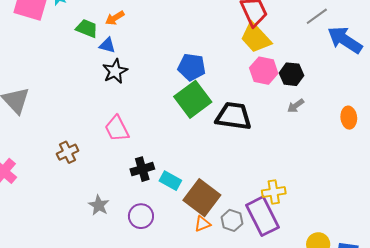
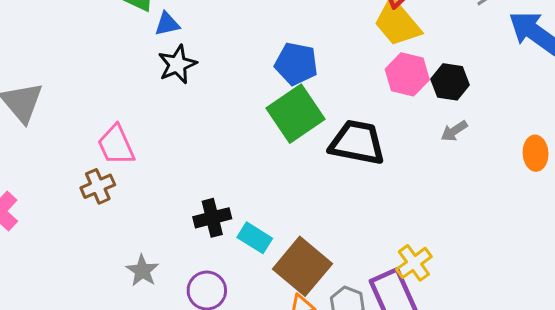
blue triangle: (107, 45) -> (167, 24), turned -30
pink trapezoid: (117, 129) -> (116, 145), moved
yellow cross: (274, 192) -> (414, 263), turned -30

